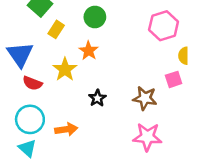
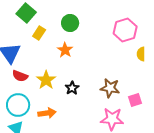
yellow star: (65, 69) -> (46, 80), moved
pink square: (174, 79) -> (135, 100), moved

